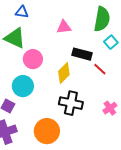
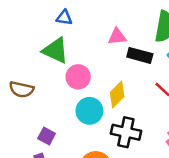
black rectangle: (82, 54) -> (140, 55), moved
cyan circle: (23, 86) -> (89, 111), moved

